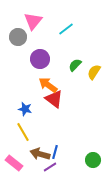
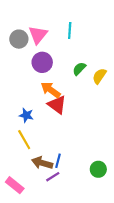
pink triangle: (33, 21) -> (38, 35), moved
cyan line: (66, 29) -> (70, 31), turned -49
pink rectangle: (14, 163) -> (15, 185), moved

